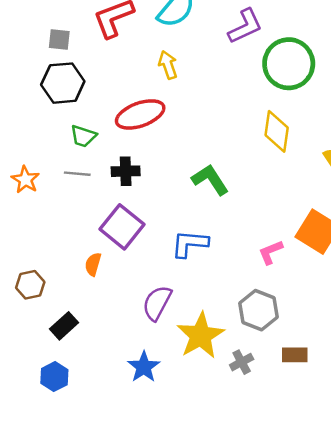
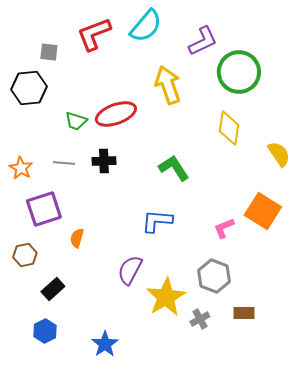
yellow arrow: (168, 65) -> (168, 85), moved, size x1.6
black hexagon: (63, 83) -> (29, 88), moved
green trapezoid: (83, 136) -> (76, 121), moved
purple square: (122, 227) -> (44, 209), moved, turned 33
blue star: (144, 367) -> (105, 344), moved

